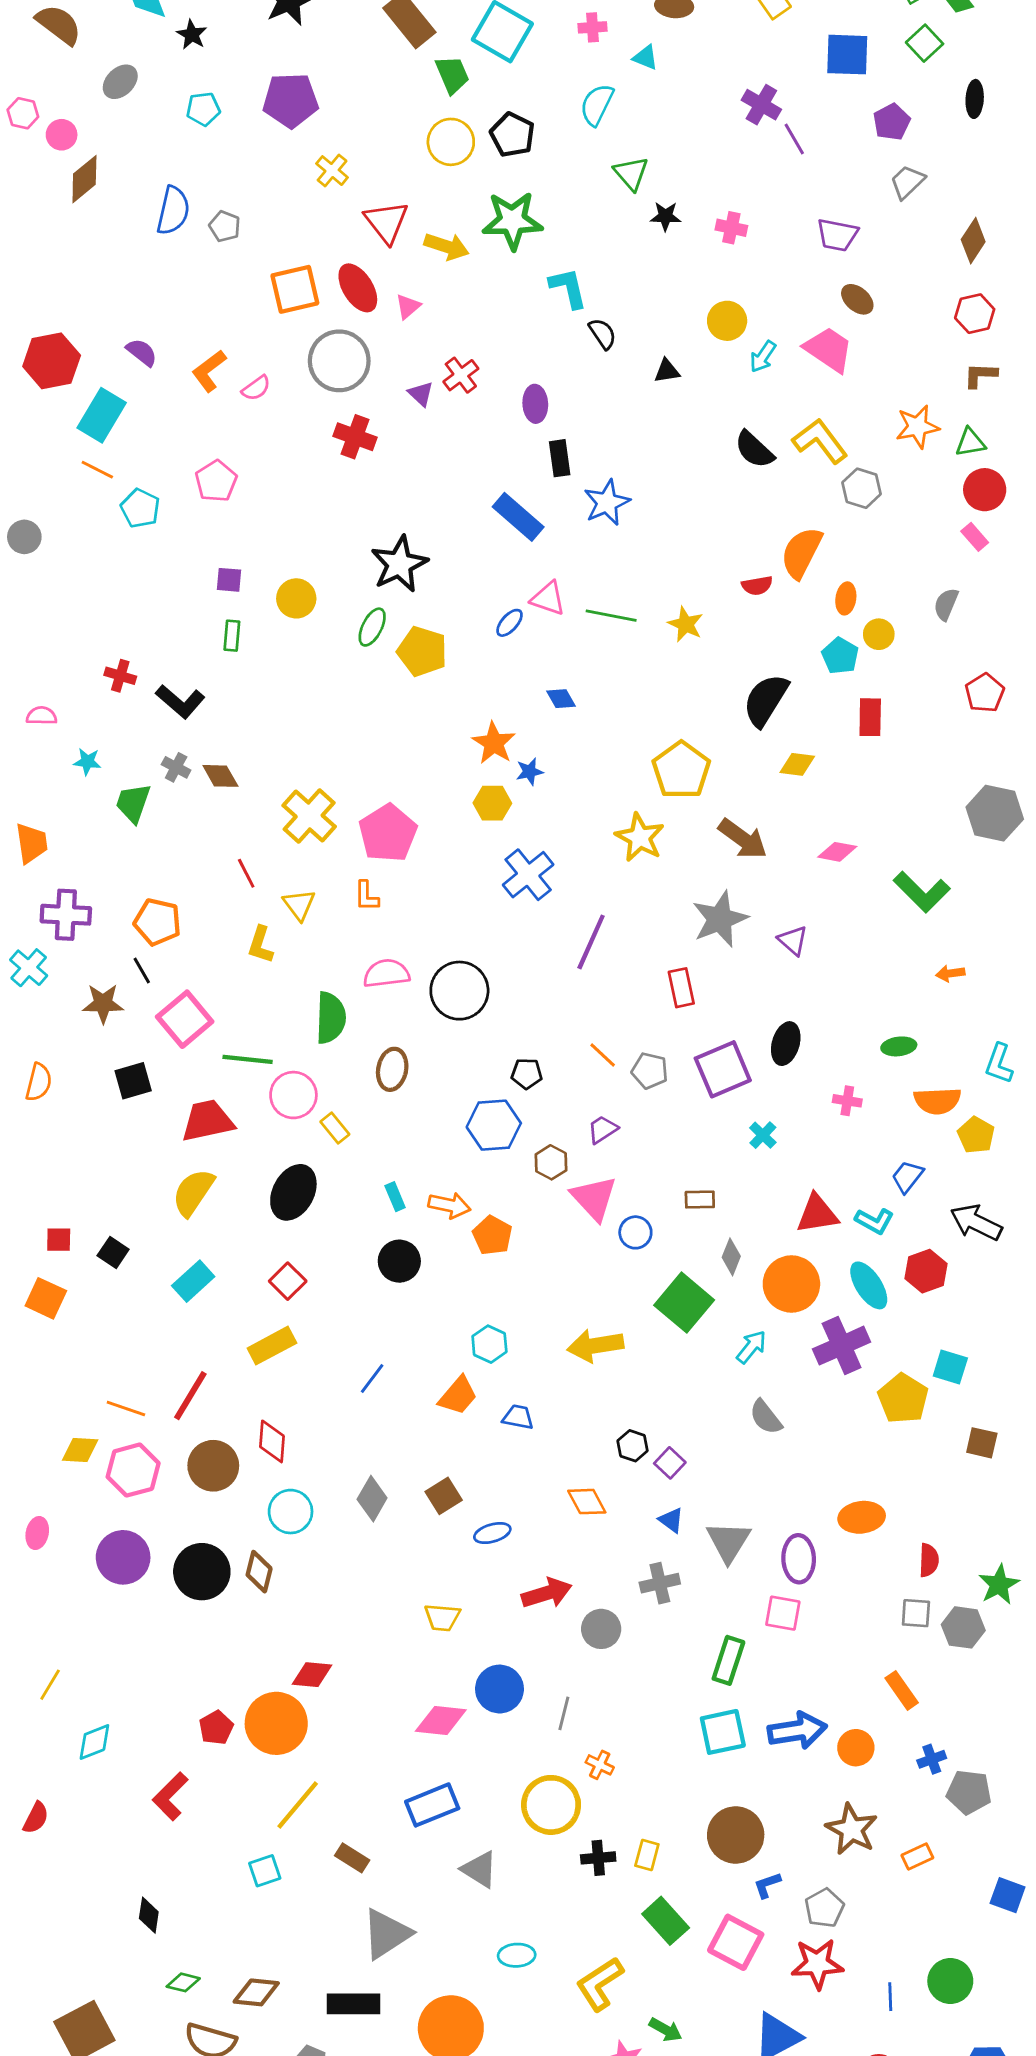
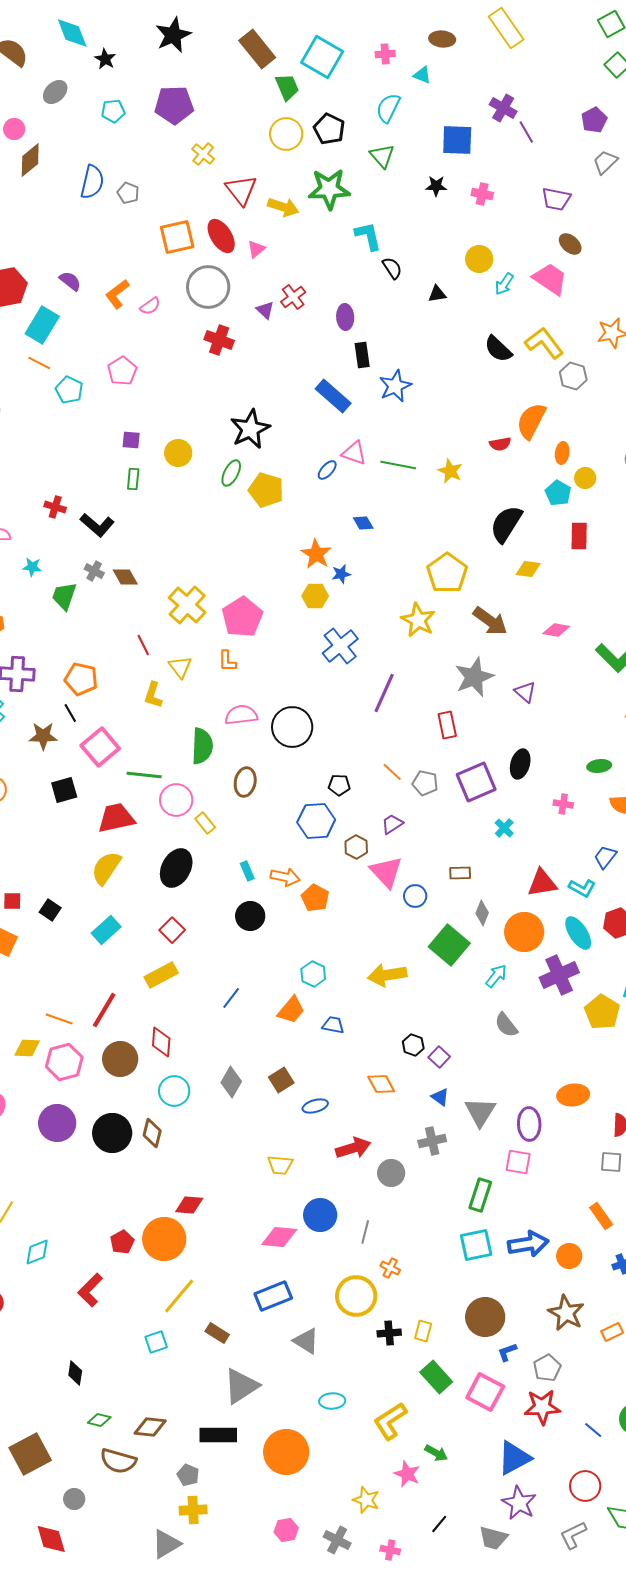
blue square: (847, 55) -> (457, 140), moved
green triangle: (631, 173) -> (382, 156), moved
blue line: (890, 1997) -> (593, 1430), turned -48

